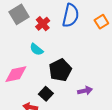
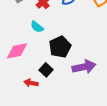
purple arrow: (85, 91) -> (84, 67), size x1.6

